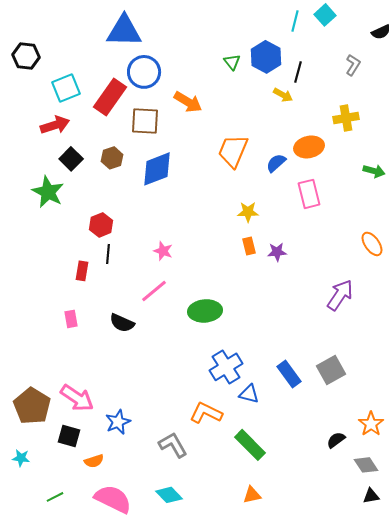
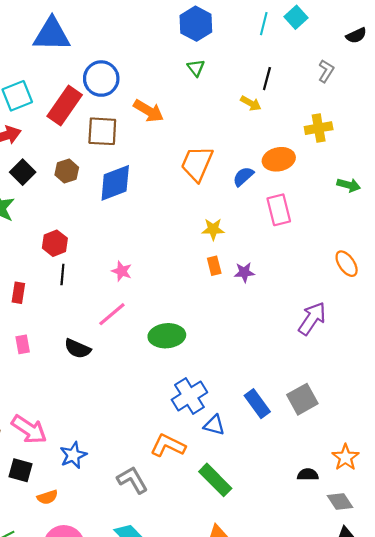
blue triangle: (124, 31) -> (52, 34), moved
blue hexagon: (266, 57) -> (196, 24), moved
red rectangle: (82, 271) -> (18, 293), moved
black semicircle: (336, 440) -> (308, 475), turned 36

